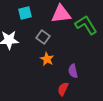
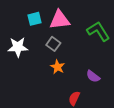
pink triangle: (61, 14) -> (60, 20), moved
purple semicircle: (73, 71) -> (93, 76), moved, turned -40

